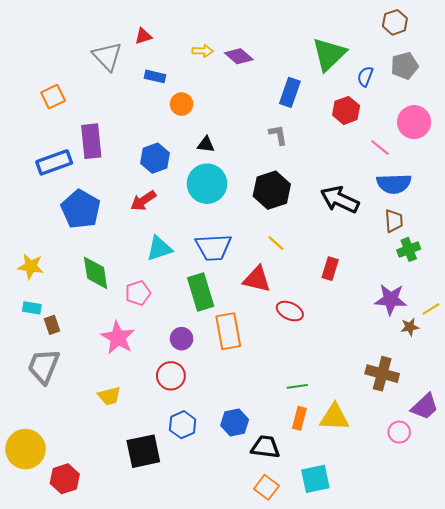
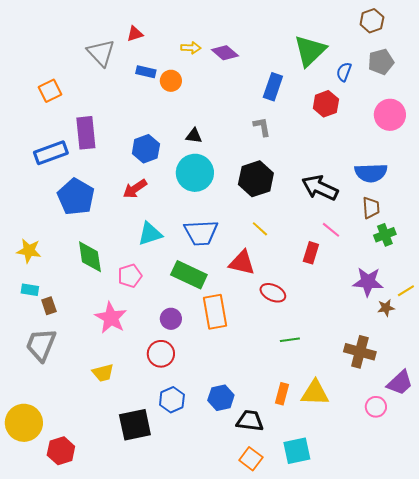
orange circle: (182, 104) -> (171, 81), moved
pink line: (380, 148) -> (331, 230), moved
green rectangle: (201, 292) -> (189, 275), turned -48
green line: (297, 386) -> (290, 340), moved

